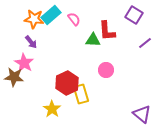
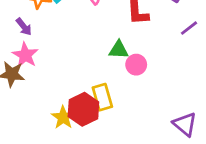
green triangle: (93, 40) -> (119, 50), moved
purple arrow: (31, 42) -> (24, 27), moved
red hexagon: (67, 83) -> (83, 109), moved

